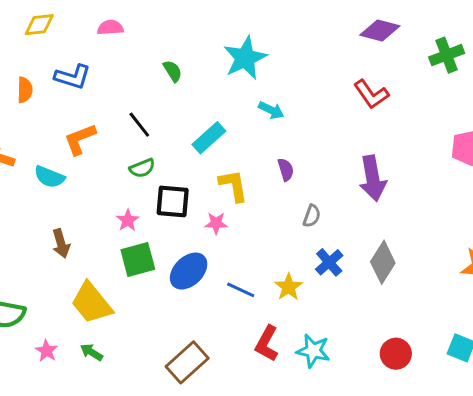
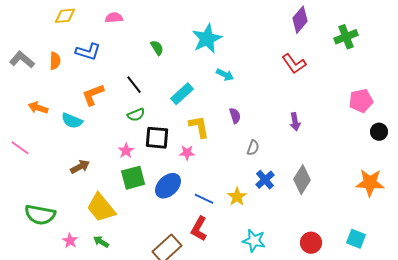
purple diamond: (380, 30) -> (300, 20), turned -64
purple arrow: (373, 178) -> (295, 122), size x0.6
brown arrow: (61, 243) -> (80, 167), turned -102
red L-shape: (267, 344) -> (199, 229), moved

